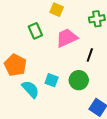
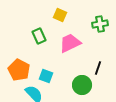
black line: (90, 55) -> (98, 68), moved
cyan square: (52, 80) -> (46, 76), moved

